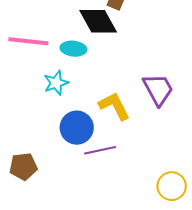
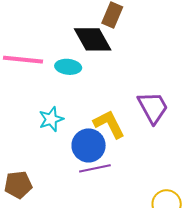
cyan star: (56, 83) -> (51, 119), moved
blue circle: (77, 128) -> (89, 145), moved

